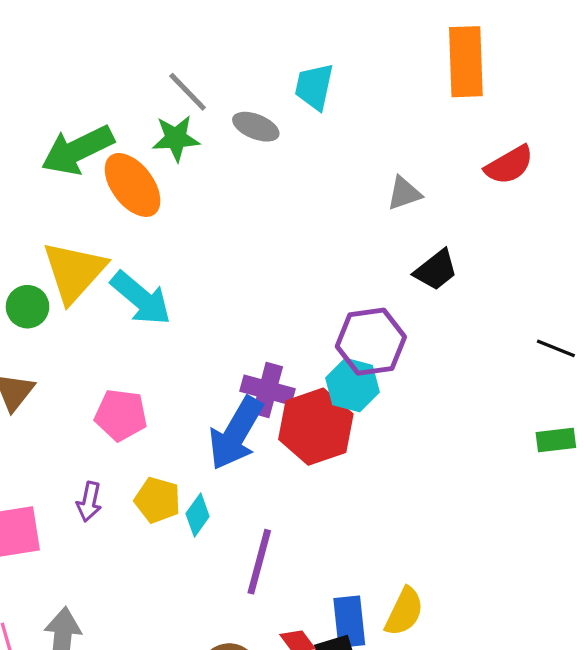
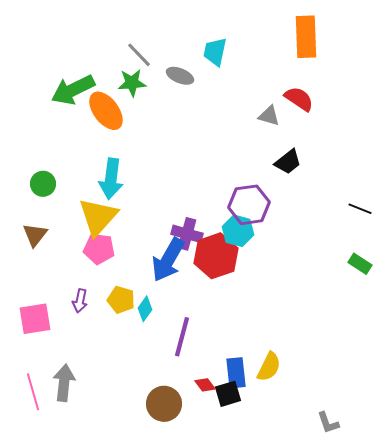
red semicircle: (509, 165) -> (299, 99), moved, turned -116
gray triangle: (404, 193) -> (269, 116), turned 35
yellow triangle: (74, 272) -> (98, 217), moved
cyan arrow: (141, 298) -> (111, 179), turned 57
green rectangle: (556, 440) -> (360, 264), turned 40

